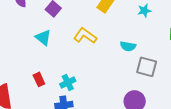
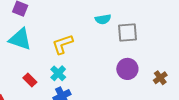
yellow L-shape: (85, 36) -> (63, 44), moved, turned -35
cyan triangle: (43, 38) -> (20, 39), size x1.4

